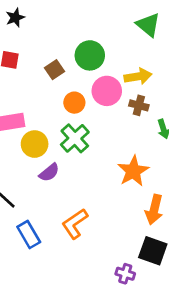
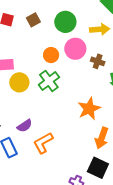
brown square: (54, 70) -> (33, 20), moved
yellow arrow: (138, 76) -> (100, 29), moved
purple semicircle: (49, 172) -> (25, 126), moved

